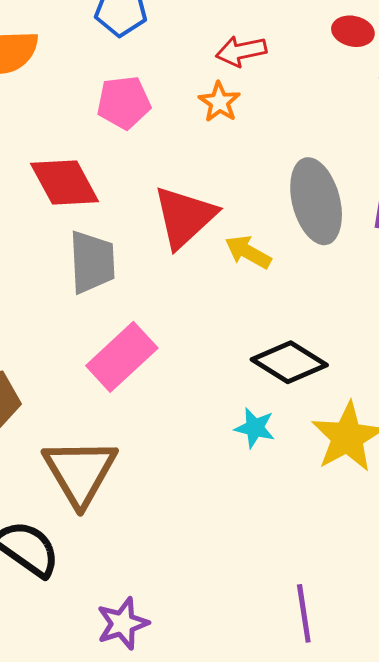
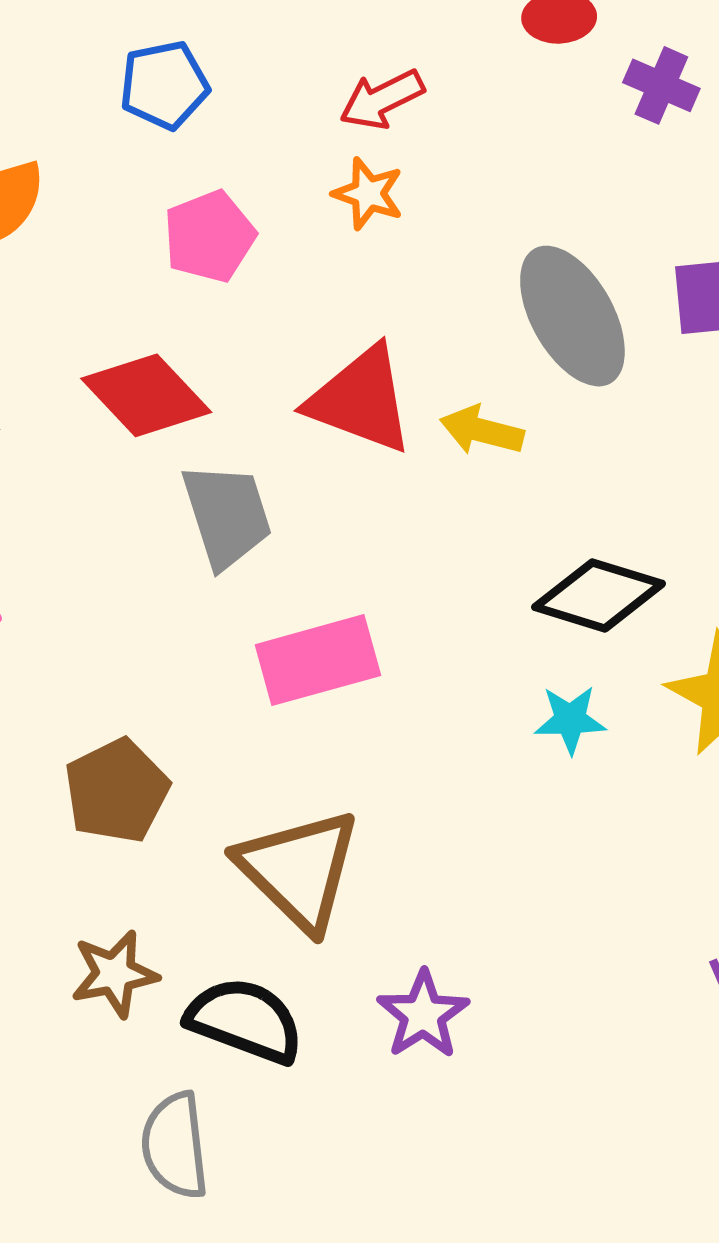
red triangle: (185, 217) -> (361, 400), turned -42
pink rectangle: (122, 357) -> (318, 660), turned 42
purple star: (123, 624) -> (423, 1015), moved

